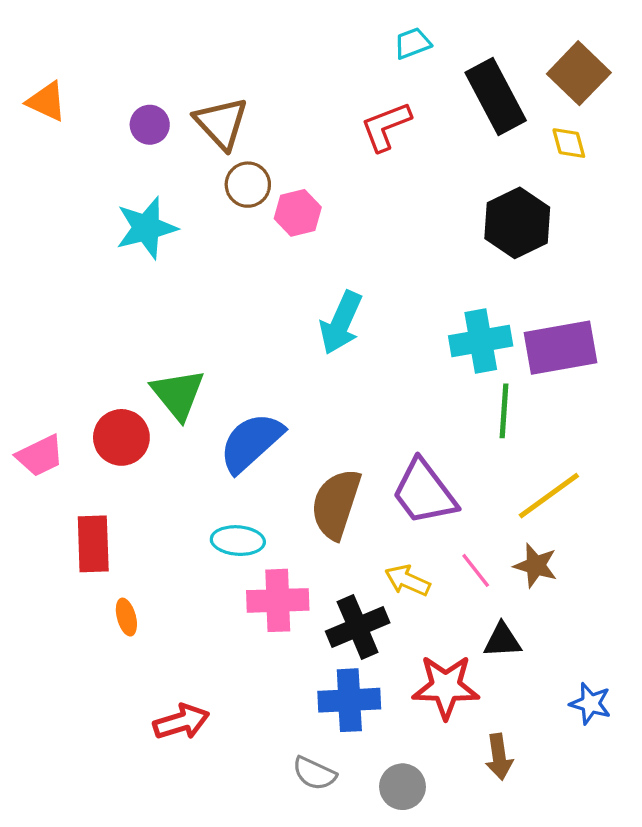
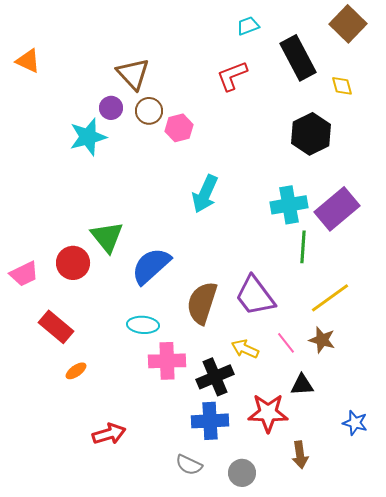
brown square: (579, 73) -> (348, 24), moved
purple circle: (150, 125) -> (111, 108), moved
purple rectangle: (561, 348) -> (337, 209), turned -30
red rectangle: (93, 544) -> (56, 327), turned -48
orange ellipse: (126, 617) -> (76, 371), turned 70

